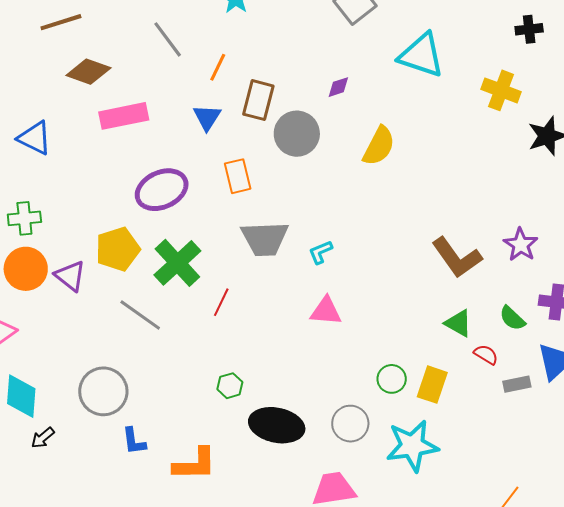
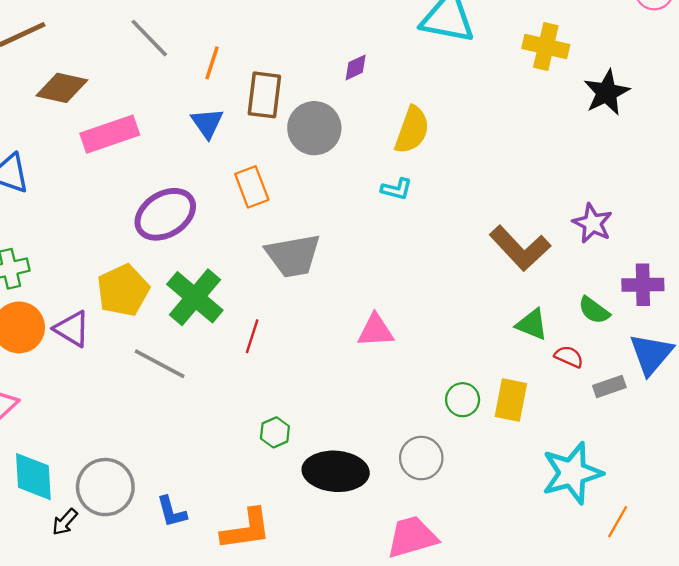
cyan L-shape: (321, 252) -> (397, 189), moved, turned -136
gray circle: (103, 391) -> (105, 487), moved
cyan star: (412, 446) -> (572, 473), moved

